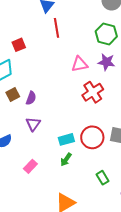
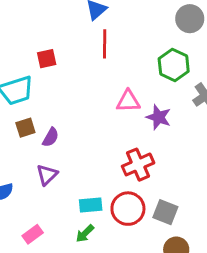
purple star: (106, 62) -> (159, 117), moved
red cross: (93, 92) -> (138, 165), moved

